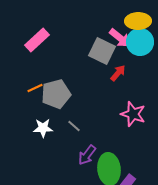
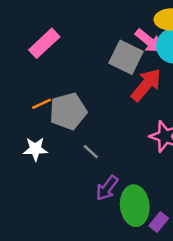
red arrow: (118, 73) -> (146, 85), size x1.6
white star: (43, 128) -> (35, 149), moved

